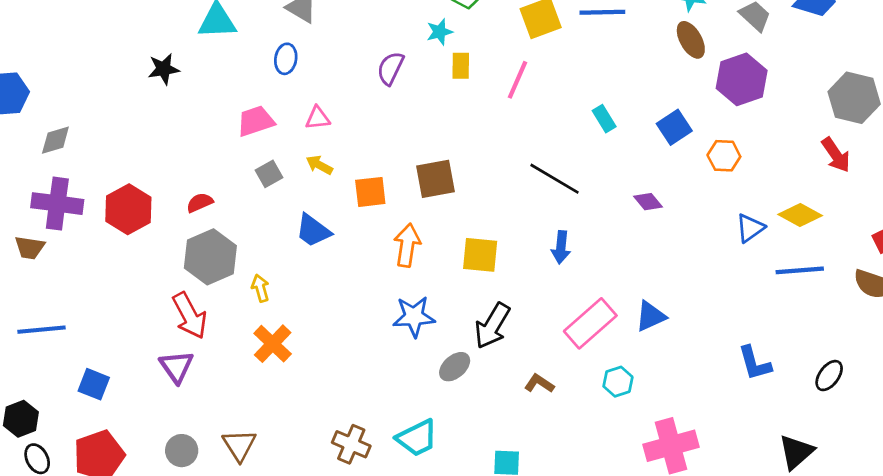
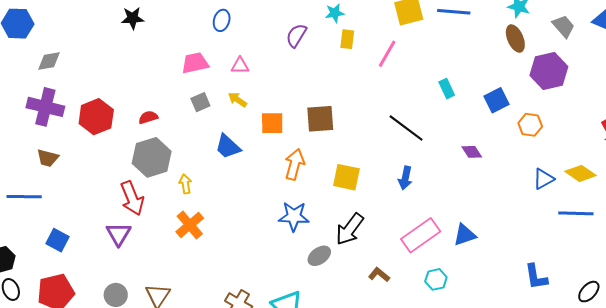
brown trapezoid: (30, 248) -> (48, 158), moved

